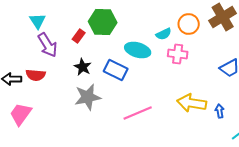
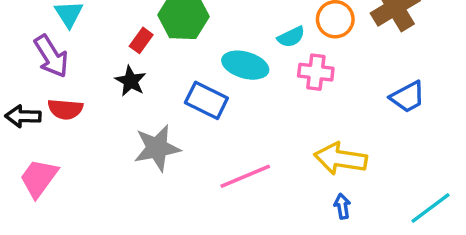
purple arrow: (48, 45) -> (51, 56), moved
black star: (83, 67) -> (131, 81), moved
blue arrow: (220, 111) -> (342, 206), moved

